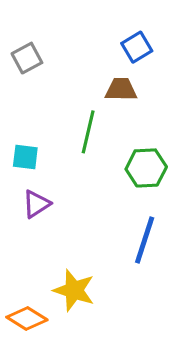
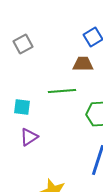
green line: (88, 132) -> (62, 91), turned 72

